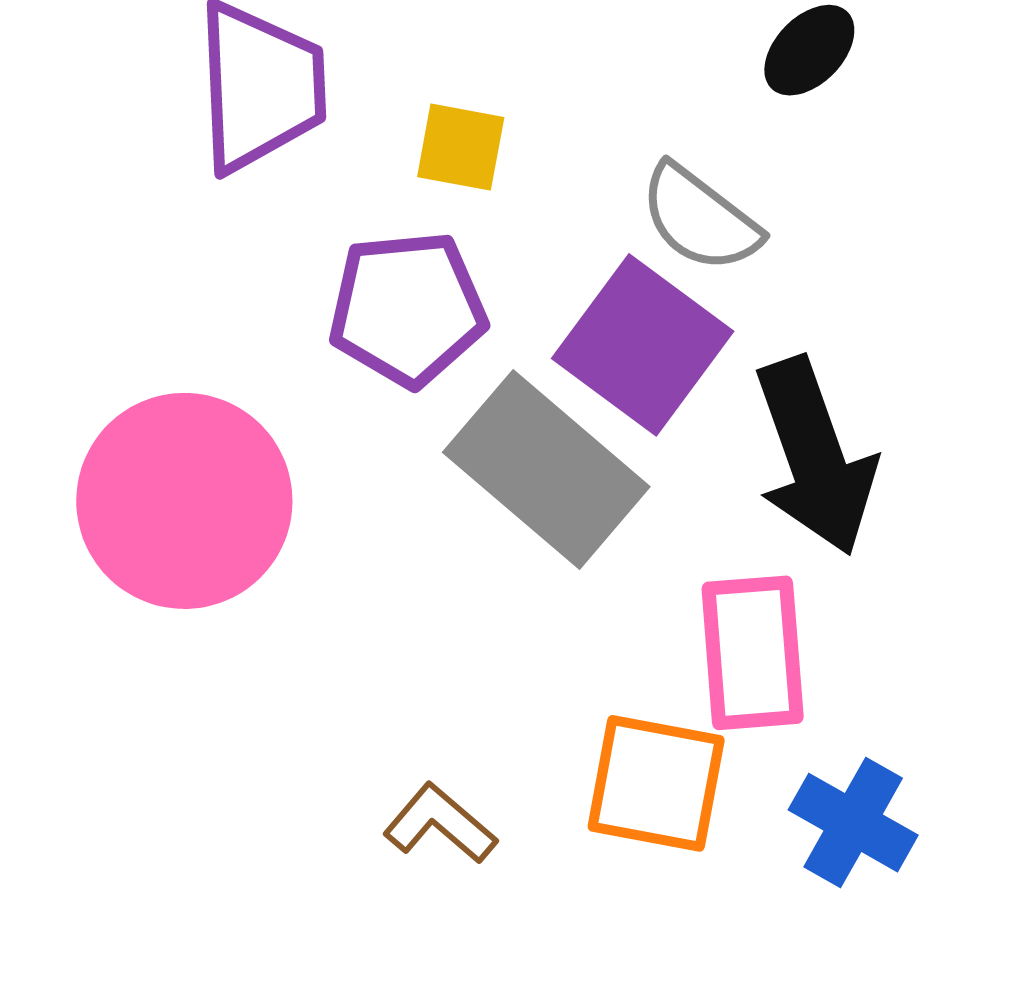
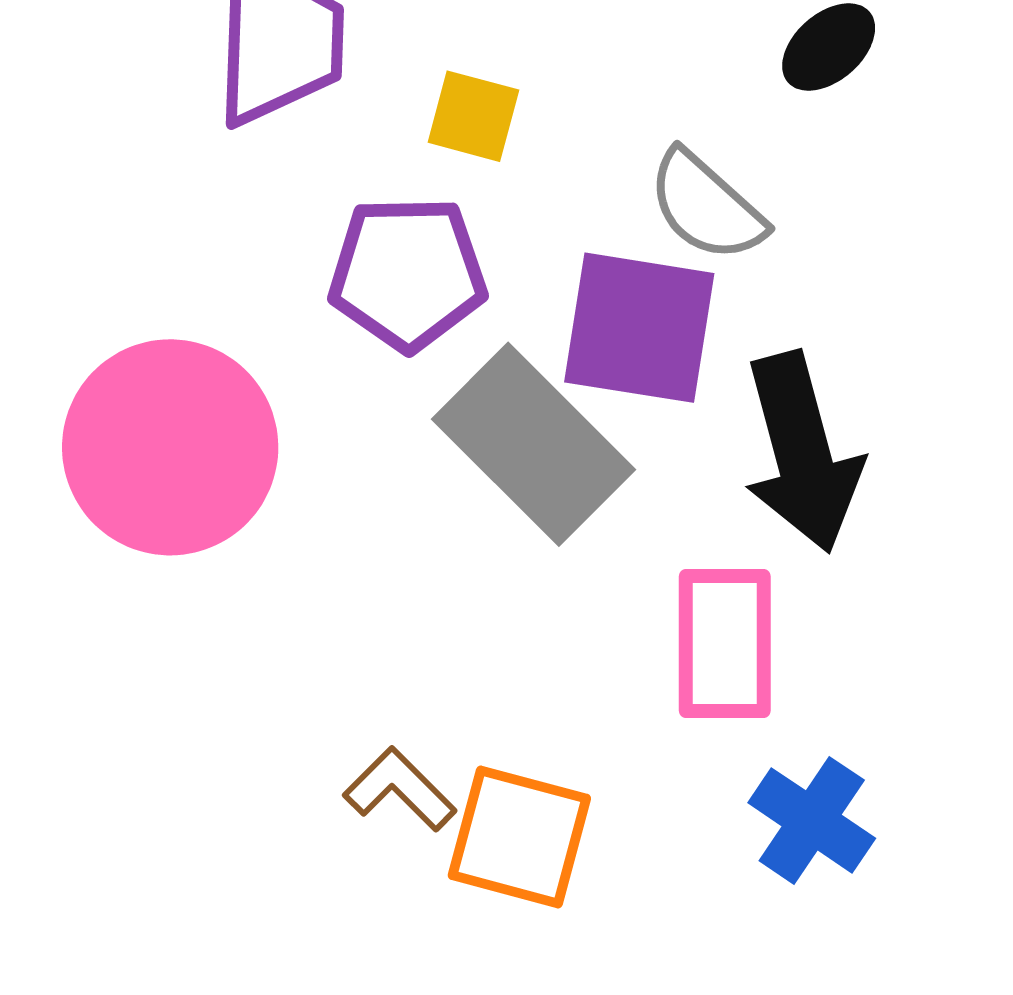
purple square: (643, 345) -> (639, 328), turned -32
orange square: (656, 783) -> (519, 837), moved

